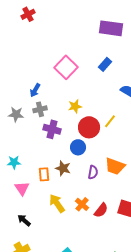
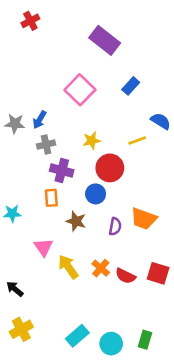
purple rectangle: (111, 28) -> (105, 40), moved, turned 30
gray star: (16, 114) -> (15, 124), moved
yellow line: (110, 121) -> (137, 141), moved, turned 32
orange rectangle: (44, 174) -> (51, 198), moved
pink triangle: (22, 188) -> (43, 247), moved
red semicircle: (101, 210) -> (125, 276), turned 77
black arrow: (24, 220) -> (15, 289), moved

